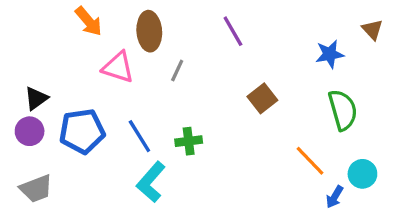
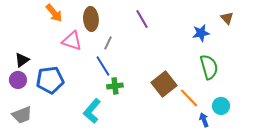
brown square: (262, 98) -> (164, 84), moved, size x1.4
blue line: (139, 136) -> (103, 66), moved
blue arrow: (335, 197) -> (204, 120), turned 128

